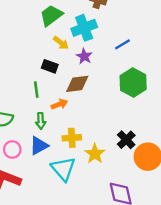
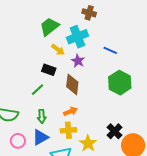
blue line: (122, 44) -> (110, 50), turned 56
brown diamond: (77, 84) -> (72, 84), turned -75
green line: (36, 90) -> (38, 90), turned 56
orange arrow: (59, 104) -> (70, 111), moved

